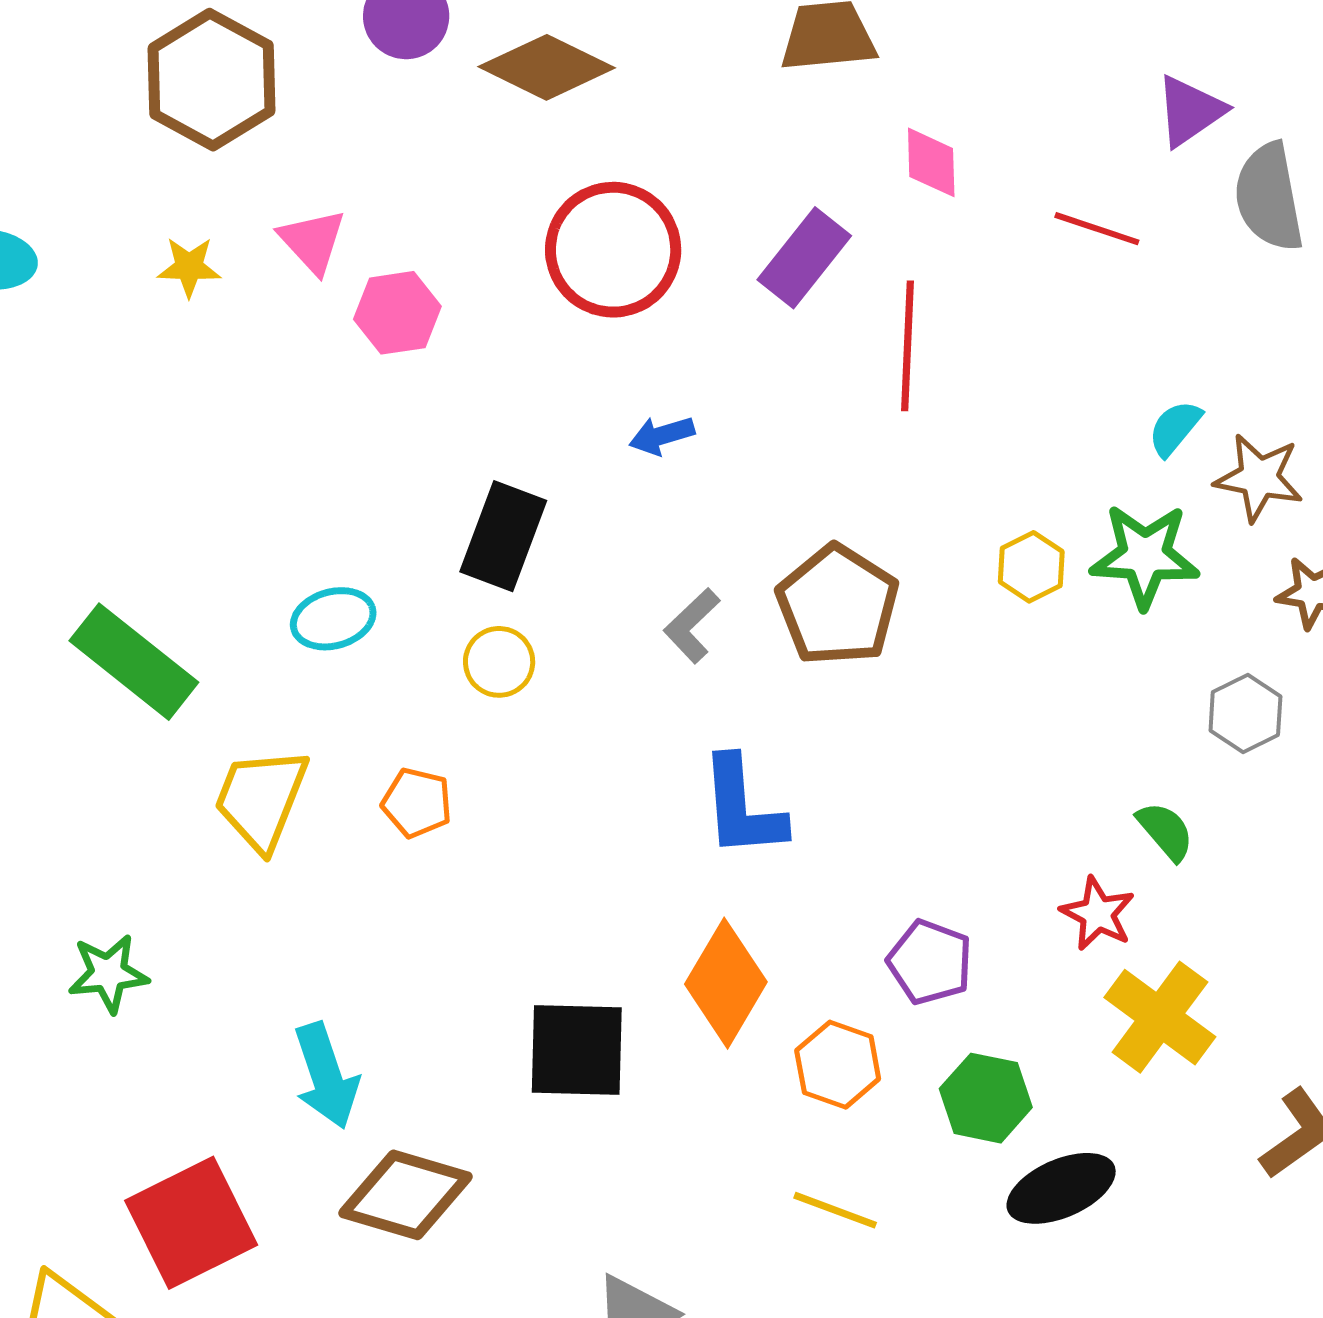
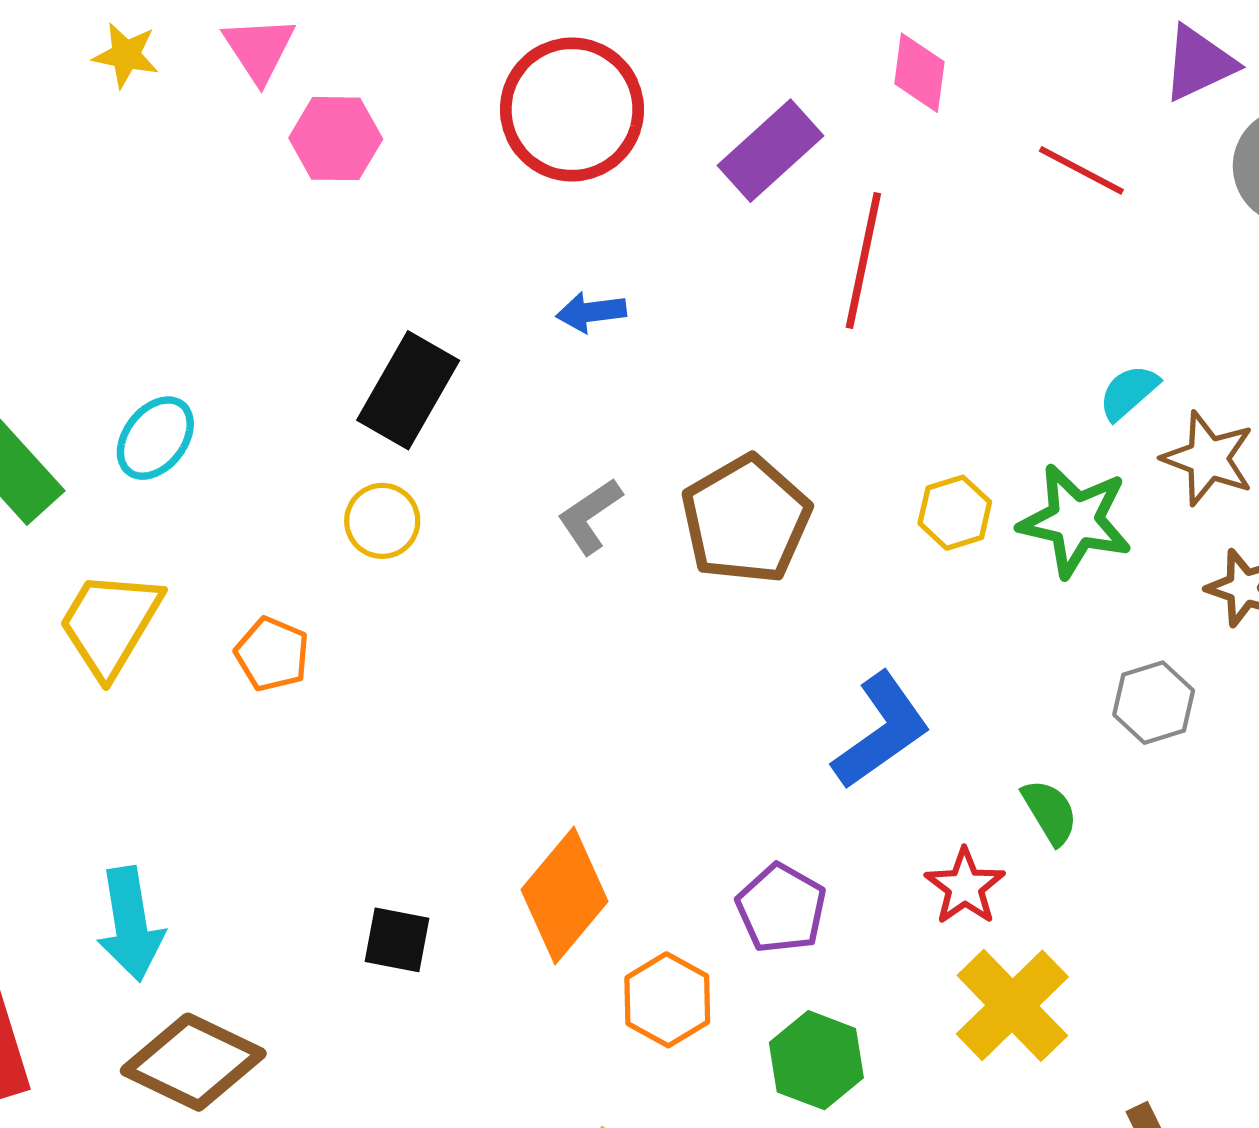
cyan ellipse: (333, 619) -> (155, 438), moved, turned -46
blue L-shape: (742, 807) -> (881, 731), moved, turned -130
black square: (577, 1050) -> (397, 940), size x0.6

